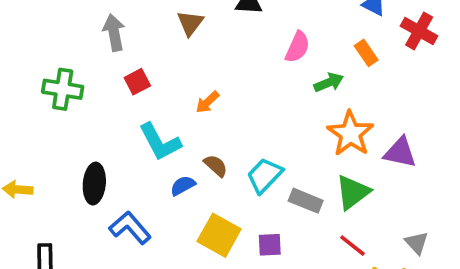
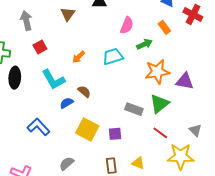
orange star: (350, 134) -> (157, 72), turned 30
cyan trapezoid: (265, 175) -> (113, 56), moved, turned 30
black ellipse: (94, 184) -> (15, 78), moved

